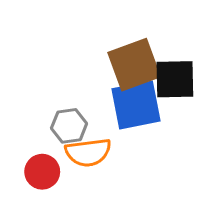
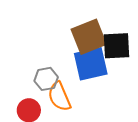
orange semicircle: (88, 152) -> (59, 97), turned 76

